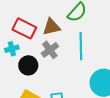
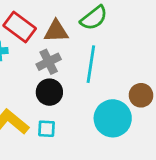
black circle: (28, 65) -> (49, 92), moved

